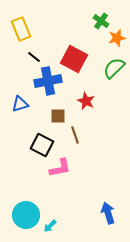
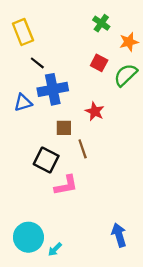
green cross: (101, 21) -> (101, 23), moved
red square: (74, 59) -> (99, 63), moved, size x0.6
blue triangle: (20, 104) -> (23, 103), moved

